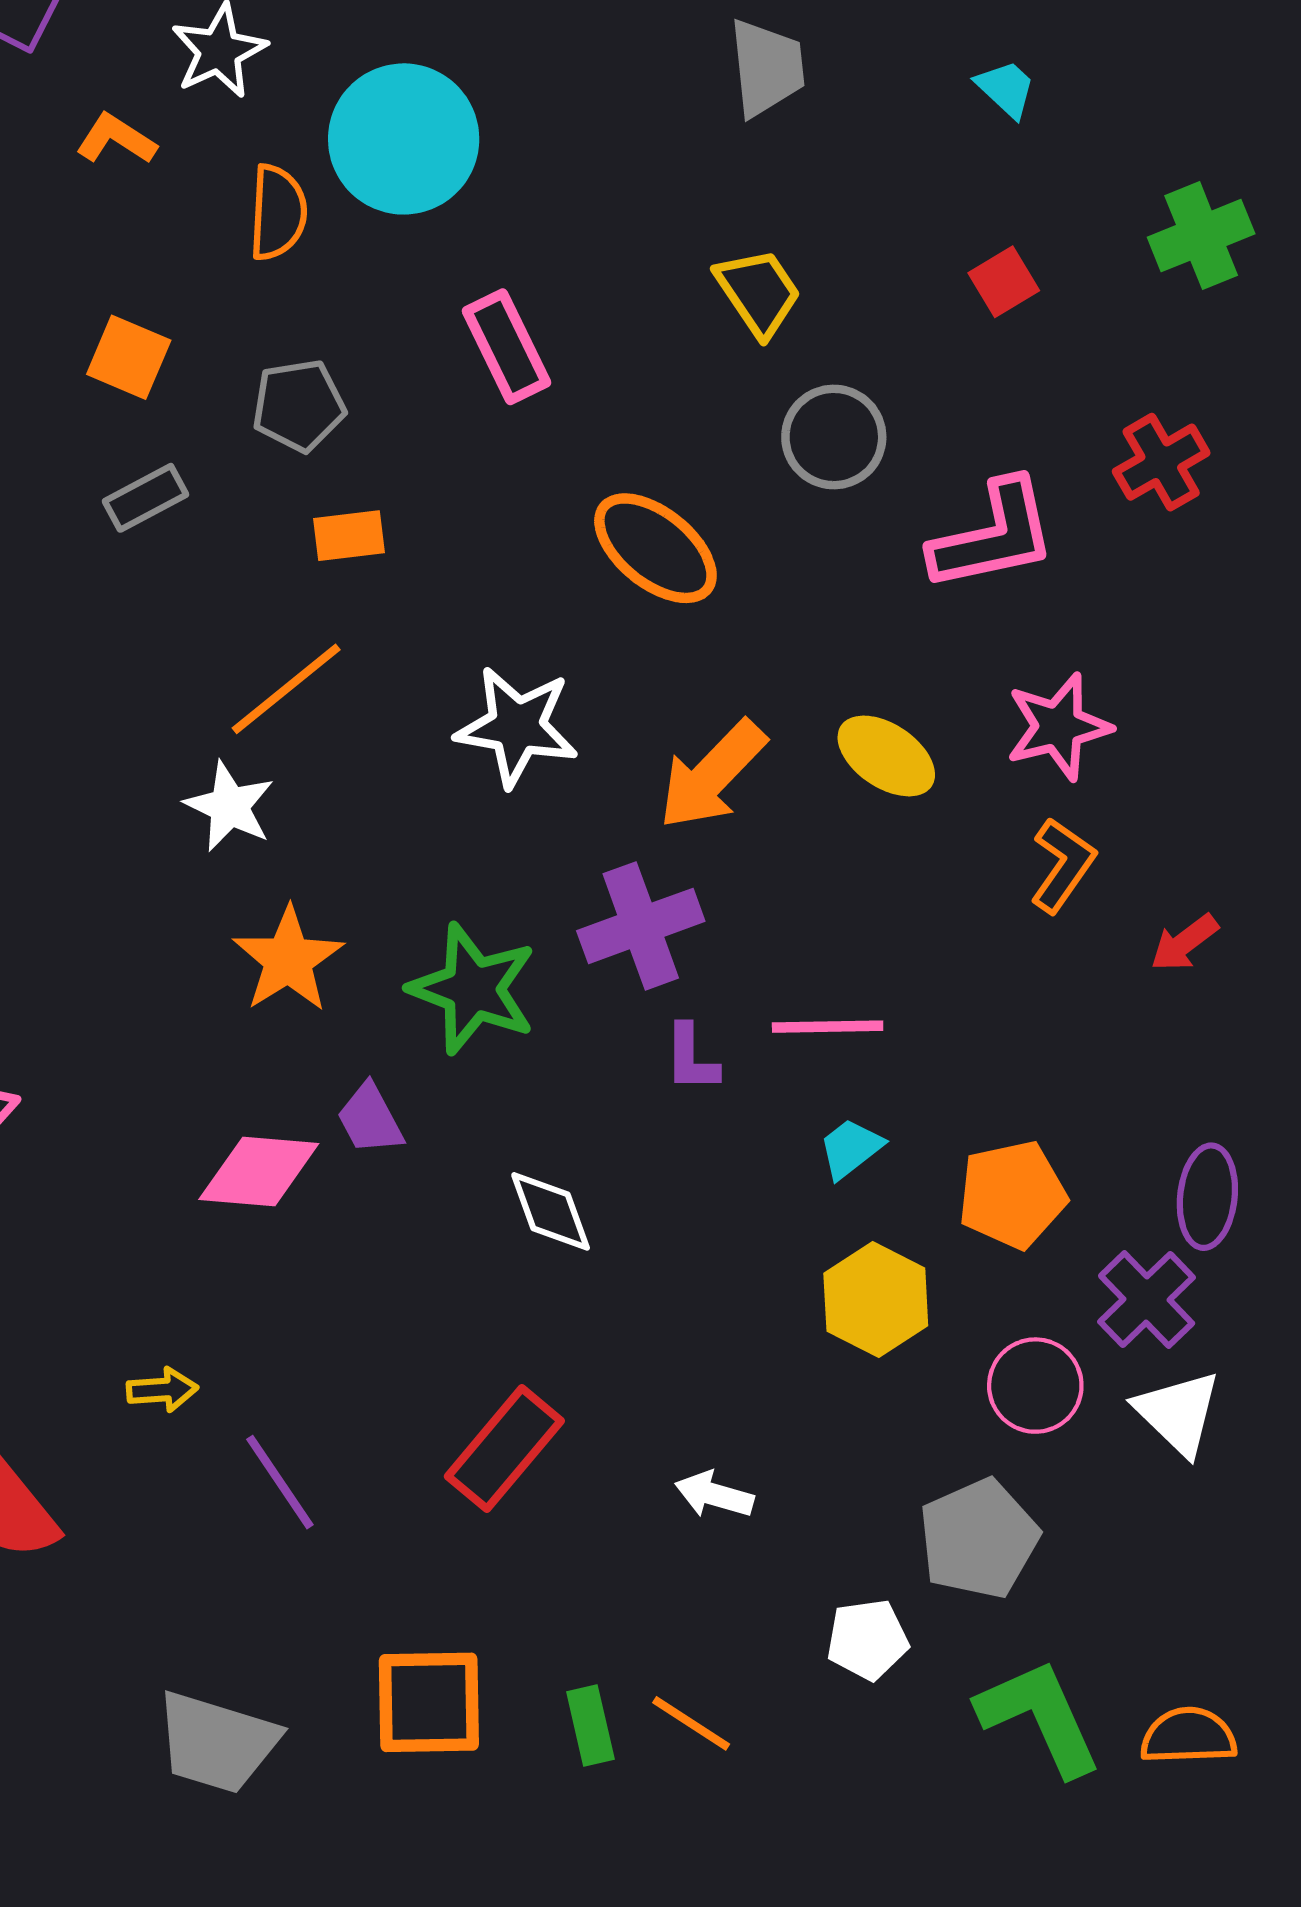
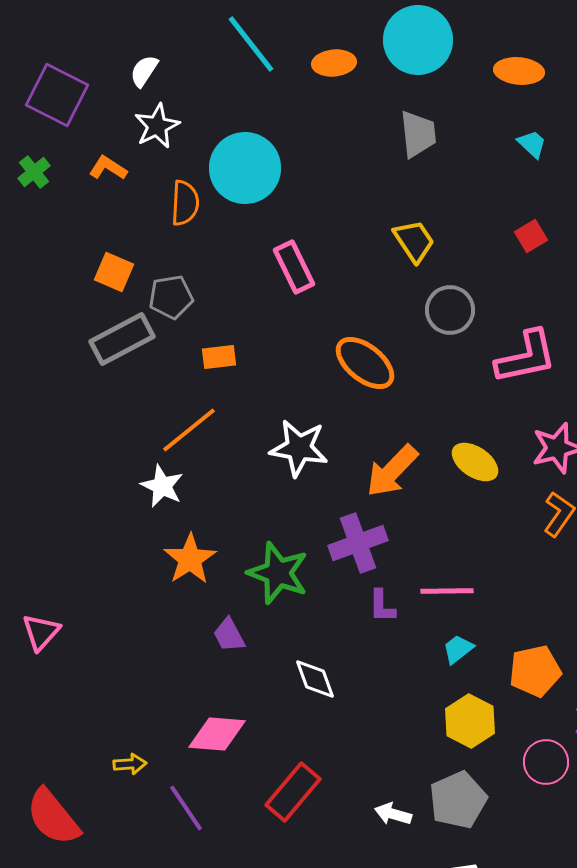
gray pentagon: (299, 406) -> (171, 297), moved
gray rectangle: (145, 498) -> (122, 339), size x1.6
pink diamond: (259, 1172) -> (217, 734), moved
gray pentagon: (979, 1539) -> (458, 800), moved

